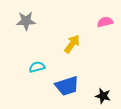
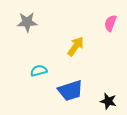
pink semicircle: (105, 22) -> (110, 23), turned -56

